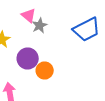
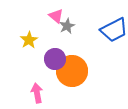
orange circle: (45, 70) -> (72, 71), size x1.8

